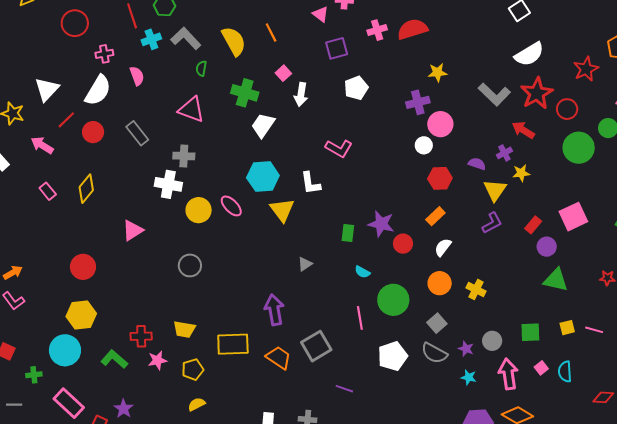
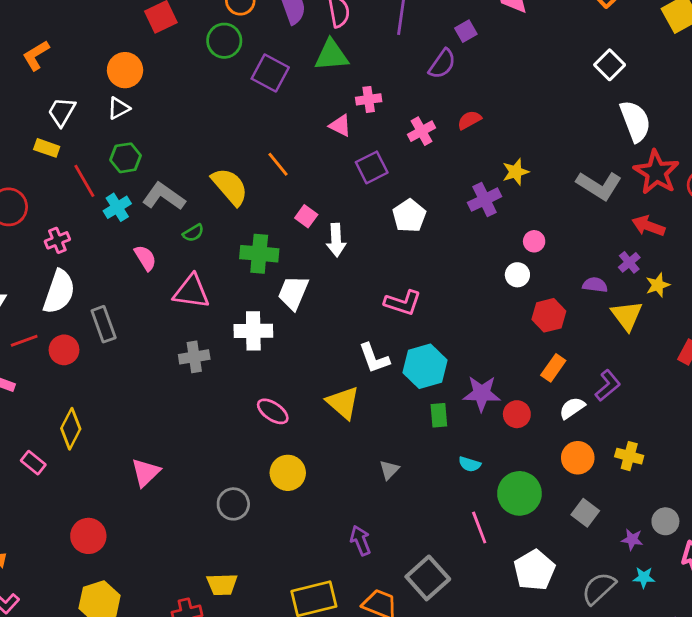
red semicircle: (412, 29) -> (469, 120), size x0.6
white semicircle: (529, 54) -> (635, 121), turned -68
green semicircle: (201, 68) -> (193, 233), turned -119
pink semicircle: (137, 76) -> (145, 258), moved
purple cross: (418, 102) -> (485, 200), moved
red line: (66, 120) -> (24, 341), turned 36
pink circle: (440, 124) -> (534, 241), size x0.6
gray rectangle: (137, 133) -> (104, 324), moved, turned 30
cyan hexagon: (263, 177) -> (425, 366), moved
white cross: (168, 184) -> (253, 331), moved
pink rectangle: (48, 191) -> (33, 463), moved
yellow circle: (199, 210) -> (288, 473), moved
purple L-shape: (492, 223) -> (608, 385), moved
white semicircle: (443, 247) -> (572, 408), turned 30
purple arrow: (274, 310) -> (360, 540), size x0.7
yellow trapezoid: (184, 329) -> (222, 584), moved
gray semicircle: (434, 353) -> (599, 588), moved, turned 120

